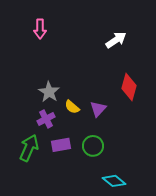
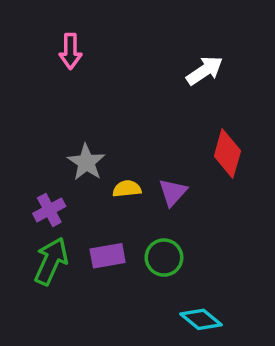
yellow semicircle: (72, 107) -> (127, 189), turned 133
purple cross: (46, 119) -> (49, 210), moved

